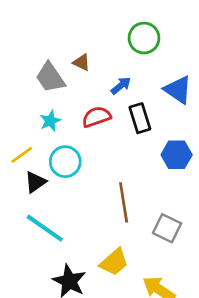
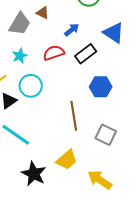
gray trapezoid: (50, 77) -> (20, 24), turned -115
black rectangle: (140, 118) -> (86, 54), turned 70
blue hexagon: (177, 155) -> (101, 87), moved

